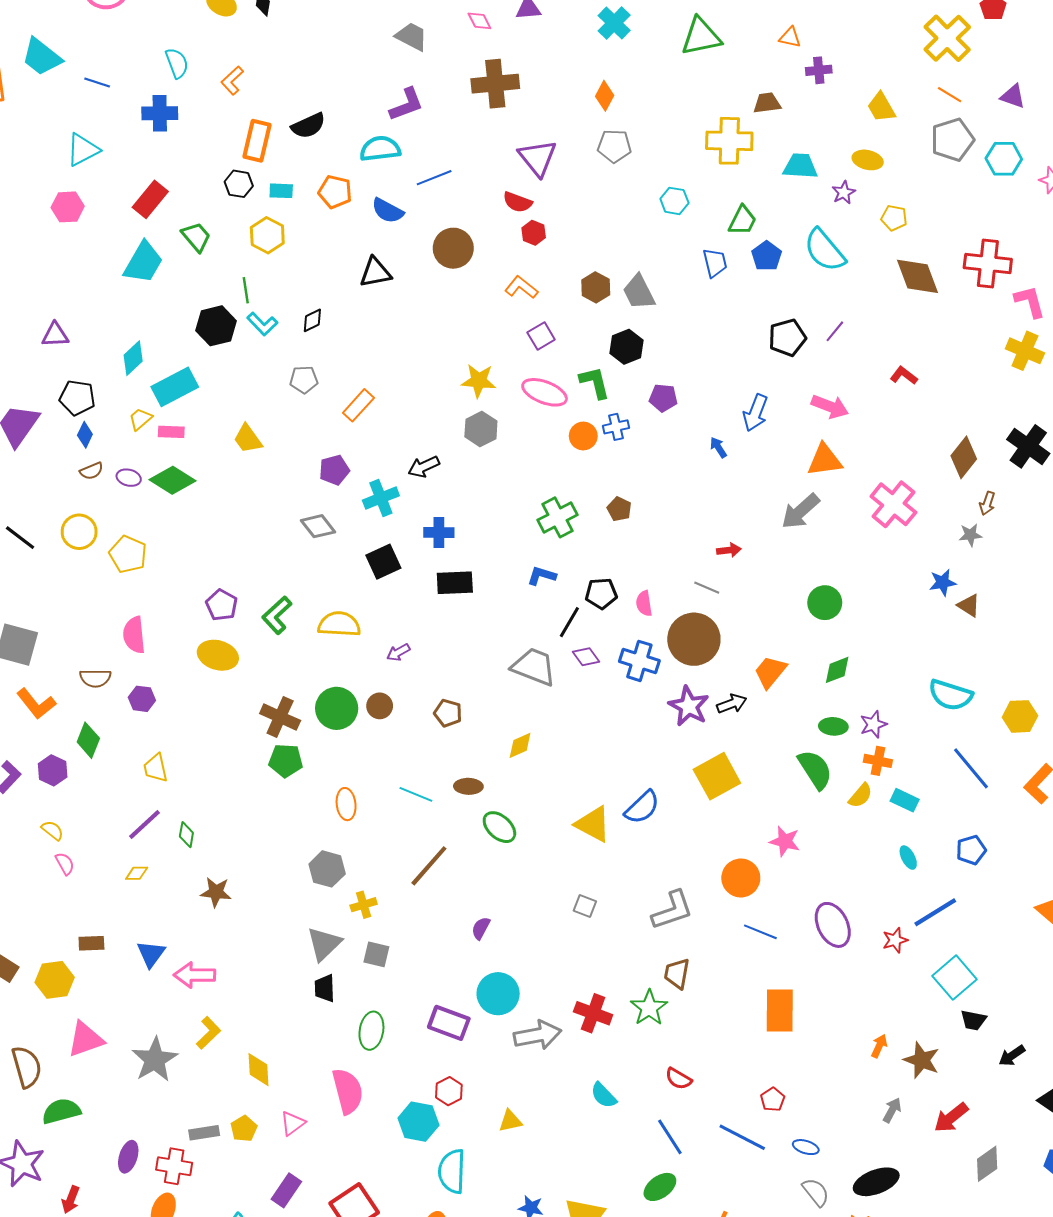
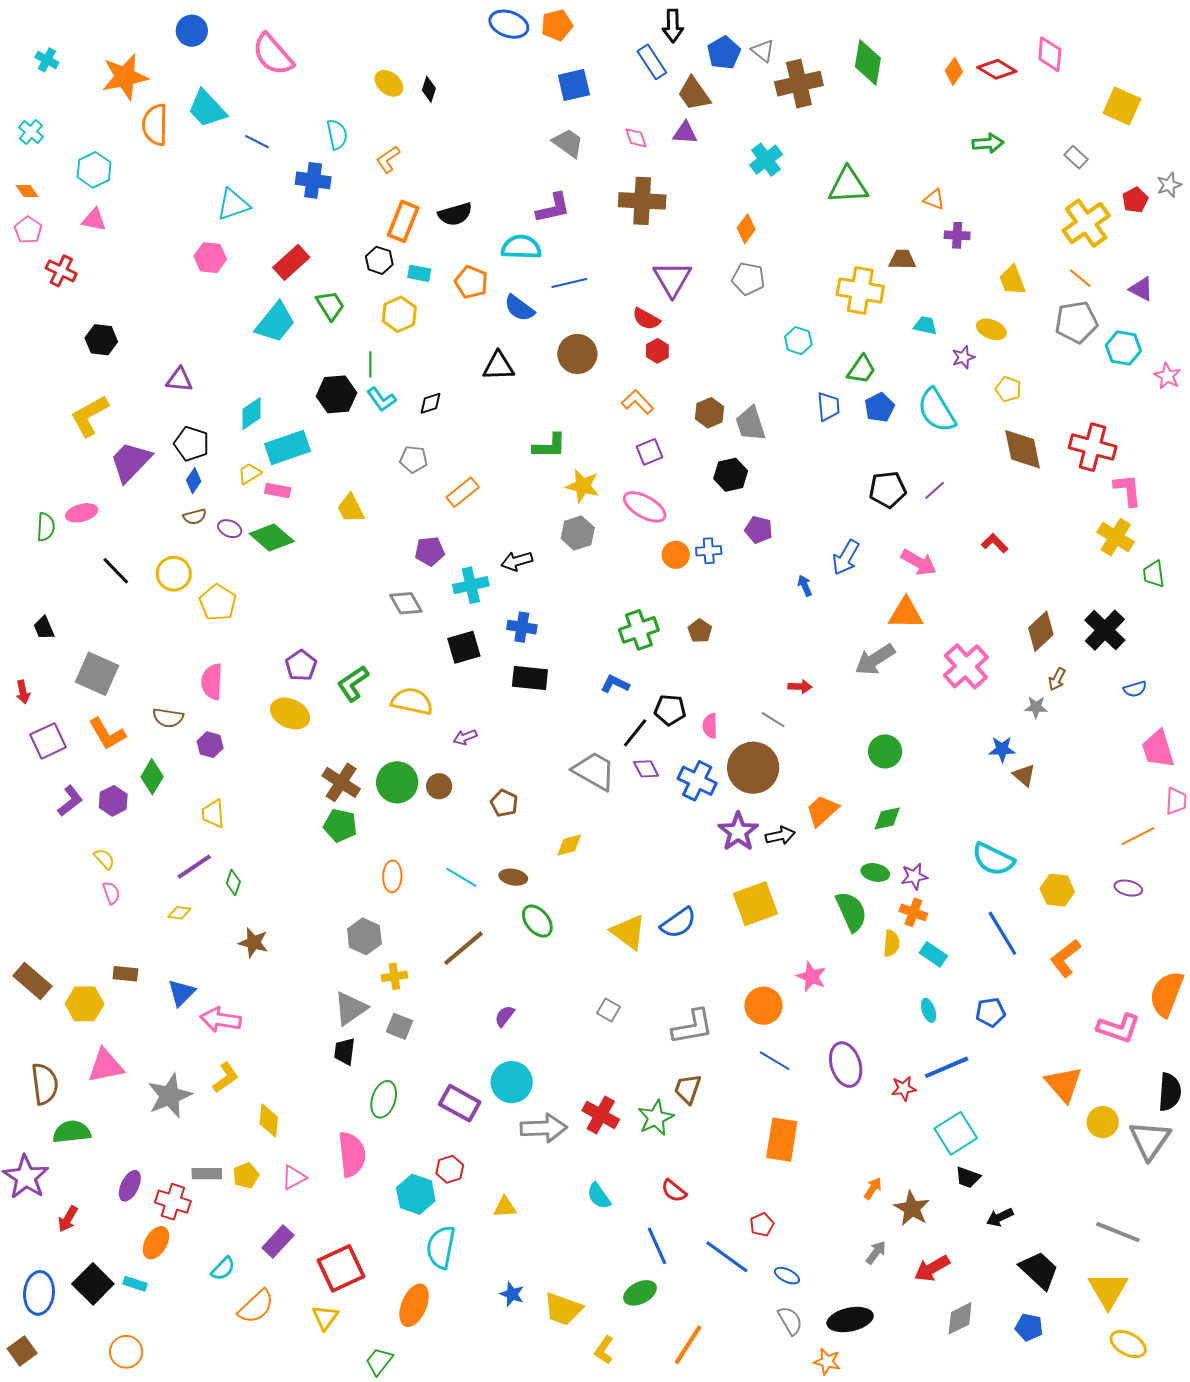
cyan trapezoid: (800, 166) -> (925, 325), size x0.7
green L-shape: (595, 383) -> (550, 446), moved, turned 96
yellow semicircle: (860, 796) -> (891, 943), turned -44

